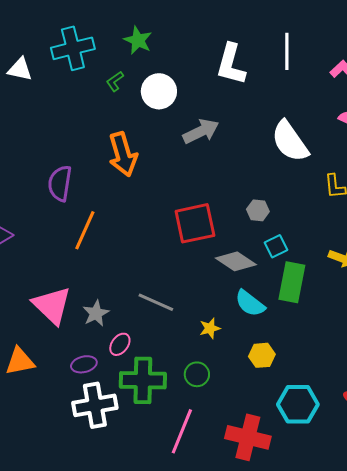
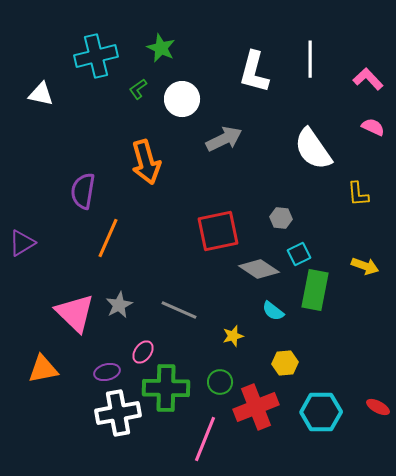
white triangle: (20, 69) -> (41, 94), moved
cyan semicircle: (250, 303) -> (273, 311), size x0.7
gray star: (96, 313) -> (119, 305), moved
red cross: (248, 437) -> (256, 407), moved, turned -36

